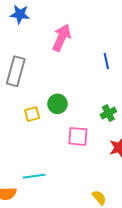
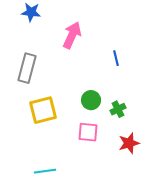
green circle: (57, 104) -> (91, 100), moved
yellow square: (32, 114) -> (43, 110), size x1.8

